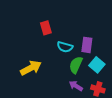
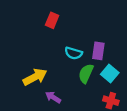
red rectangle: (46, 28) -> (52, 20), moved, turned 40
purple arrow: (76, 86) -> (53, 97), moved

